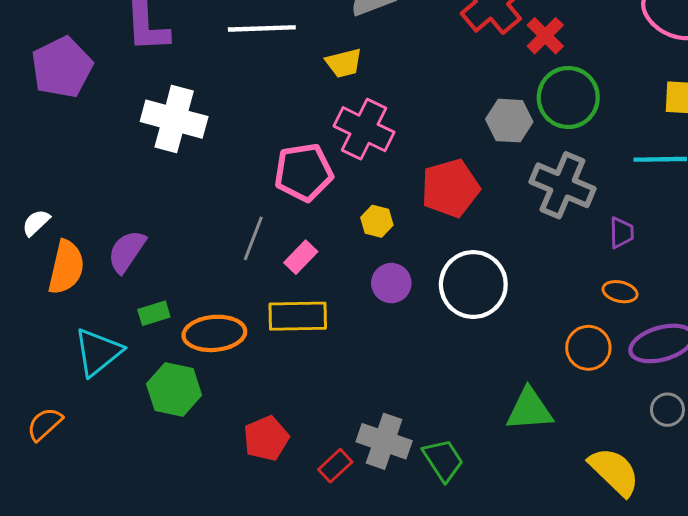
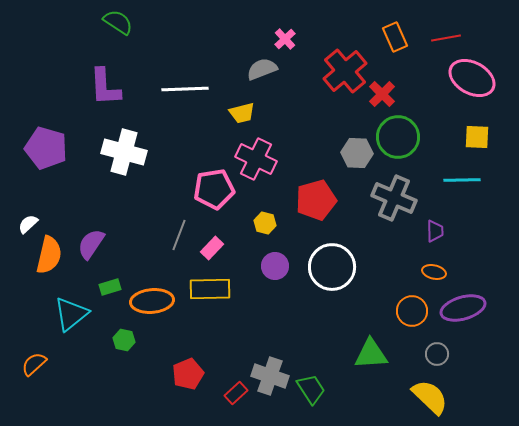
purple pentagon: (62, 67) -> (46, 148), moved, turned -30
green hexagon: (174, 389) -> (124, 340), size x0.6
gray circle: (667, 410) -> (437, 354), moved

